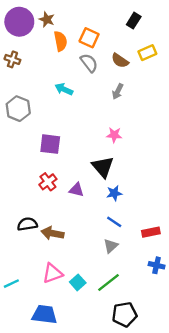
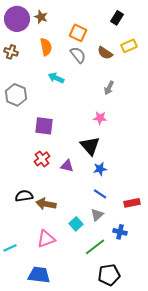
orange semicircle: (60, 41) -> (46, 47), moved
gray arrow: (118, 91) -> (109, 88), moved
blue cross: (157, 265) -> (120, 232), moved
cyan square: (78, 282) -> (76, 224), moved

